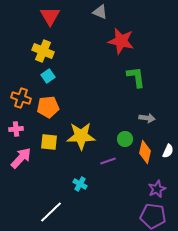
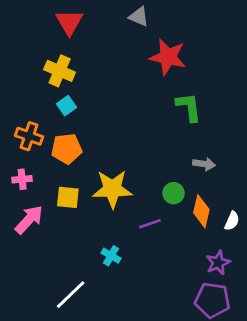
white semicircle: (168, 151) -> (232, 221), moved

